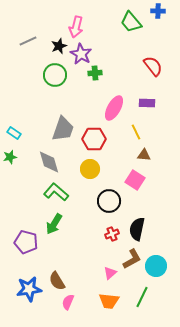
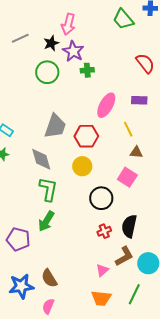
green L-shape: (56, 192) -> (48, 189), turned 60
pink semicircle: (68, 302) -> (48, 306), moved

